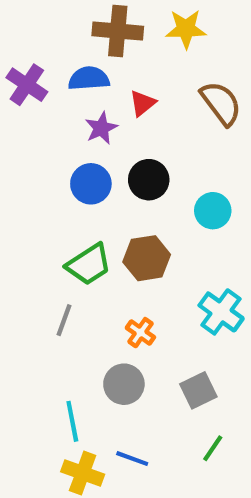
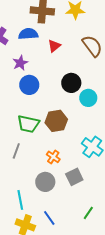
purple star: (101, 128) -> (20, 63), moved
black circle: (149, 180) -> (71, 83), moved
green trapezoid: (89, 264) -> (28, 124), turned 45
gray square: (198, 390) -> (74, 177), moved
blue line: (132, 459) -> (49, 218), turned 35

